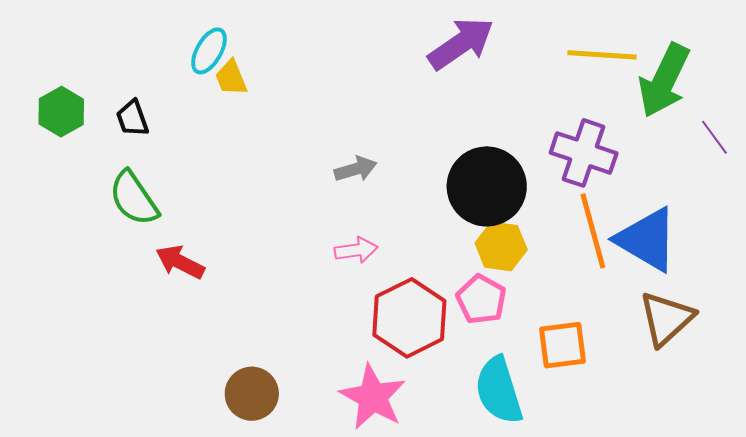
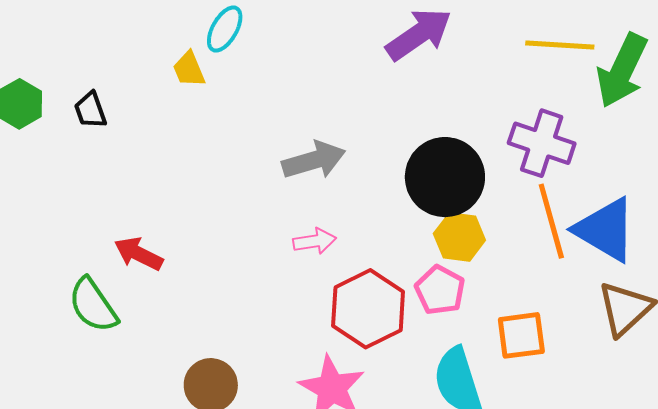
cyan ellipse: (209, 51) -> (225, 29), moved
gray arrow: (356, 169) -> (314, 160), size x1.5
green semicircle: (134, 198) -> (93, 305), moved

